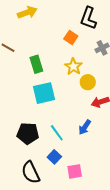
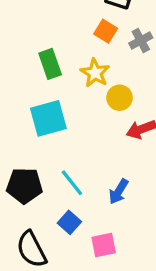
orange square: (71, 38) -> (106, 31), moved
green rectangle: (36, 64) -> (50, 64), moved
blue arrow: (85, 127) -> (119, 191), moved

